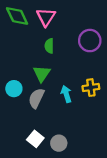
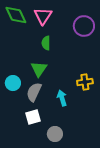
purple circle: (90, 41) -> (84, 26), moved
cyan arrow: (66, 94) -> (62, 98), moved
white square: (35, 139) -> (33, 117), moved, turned 35

